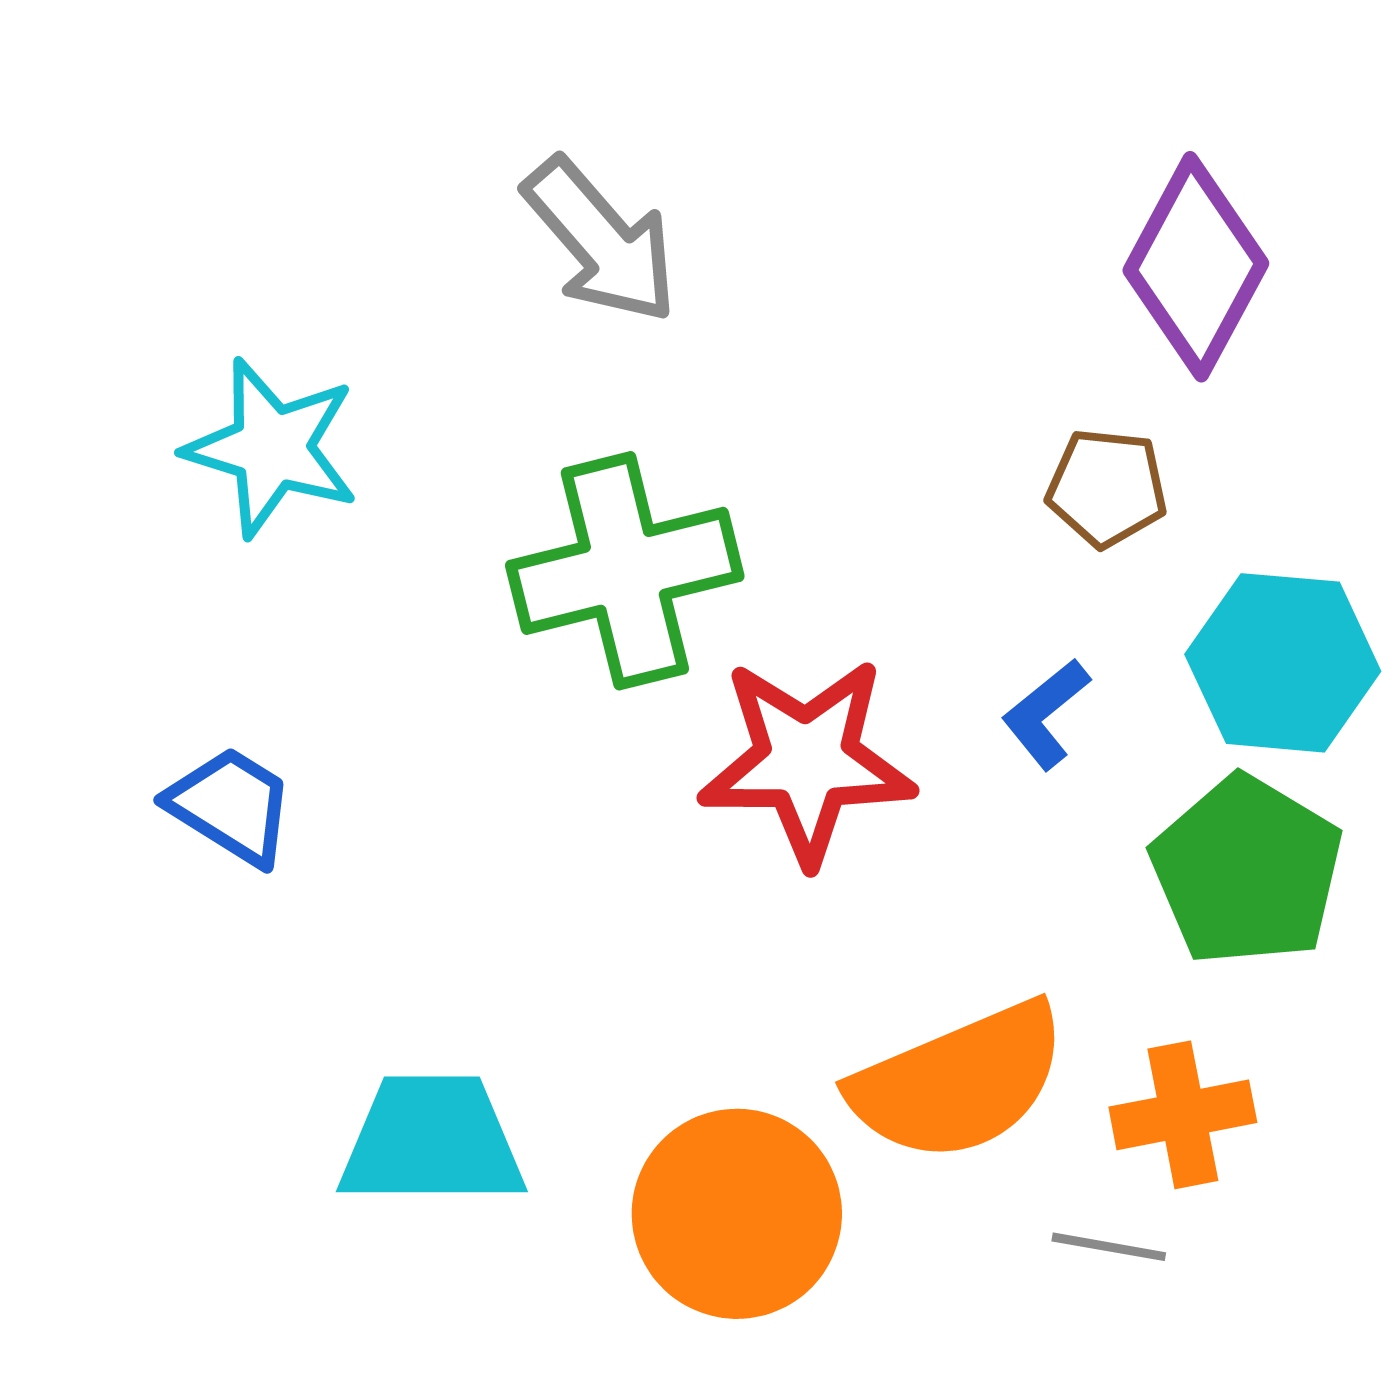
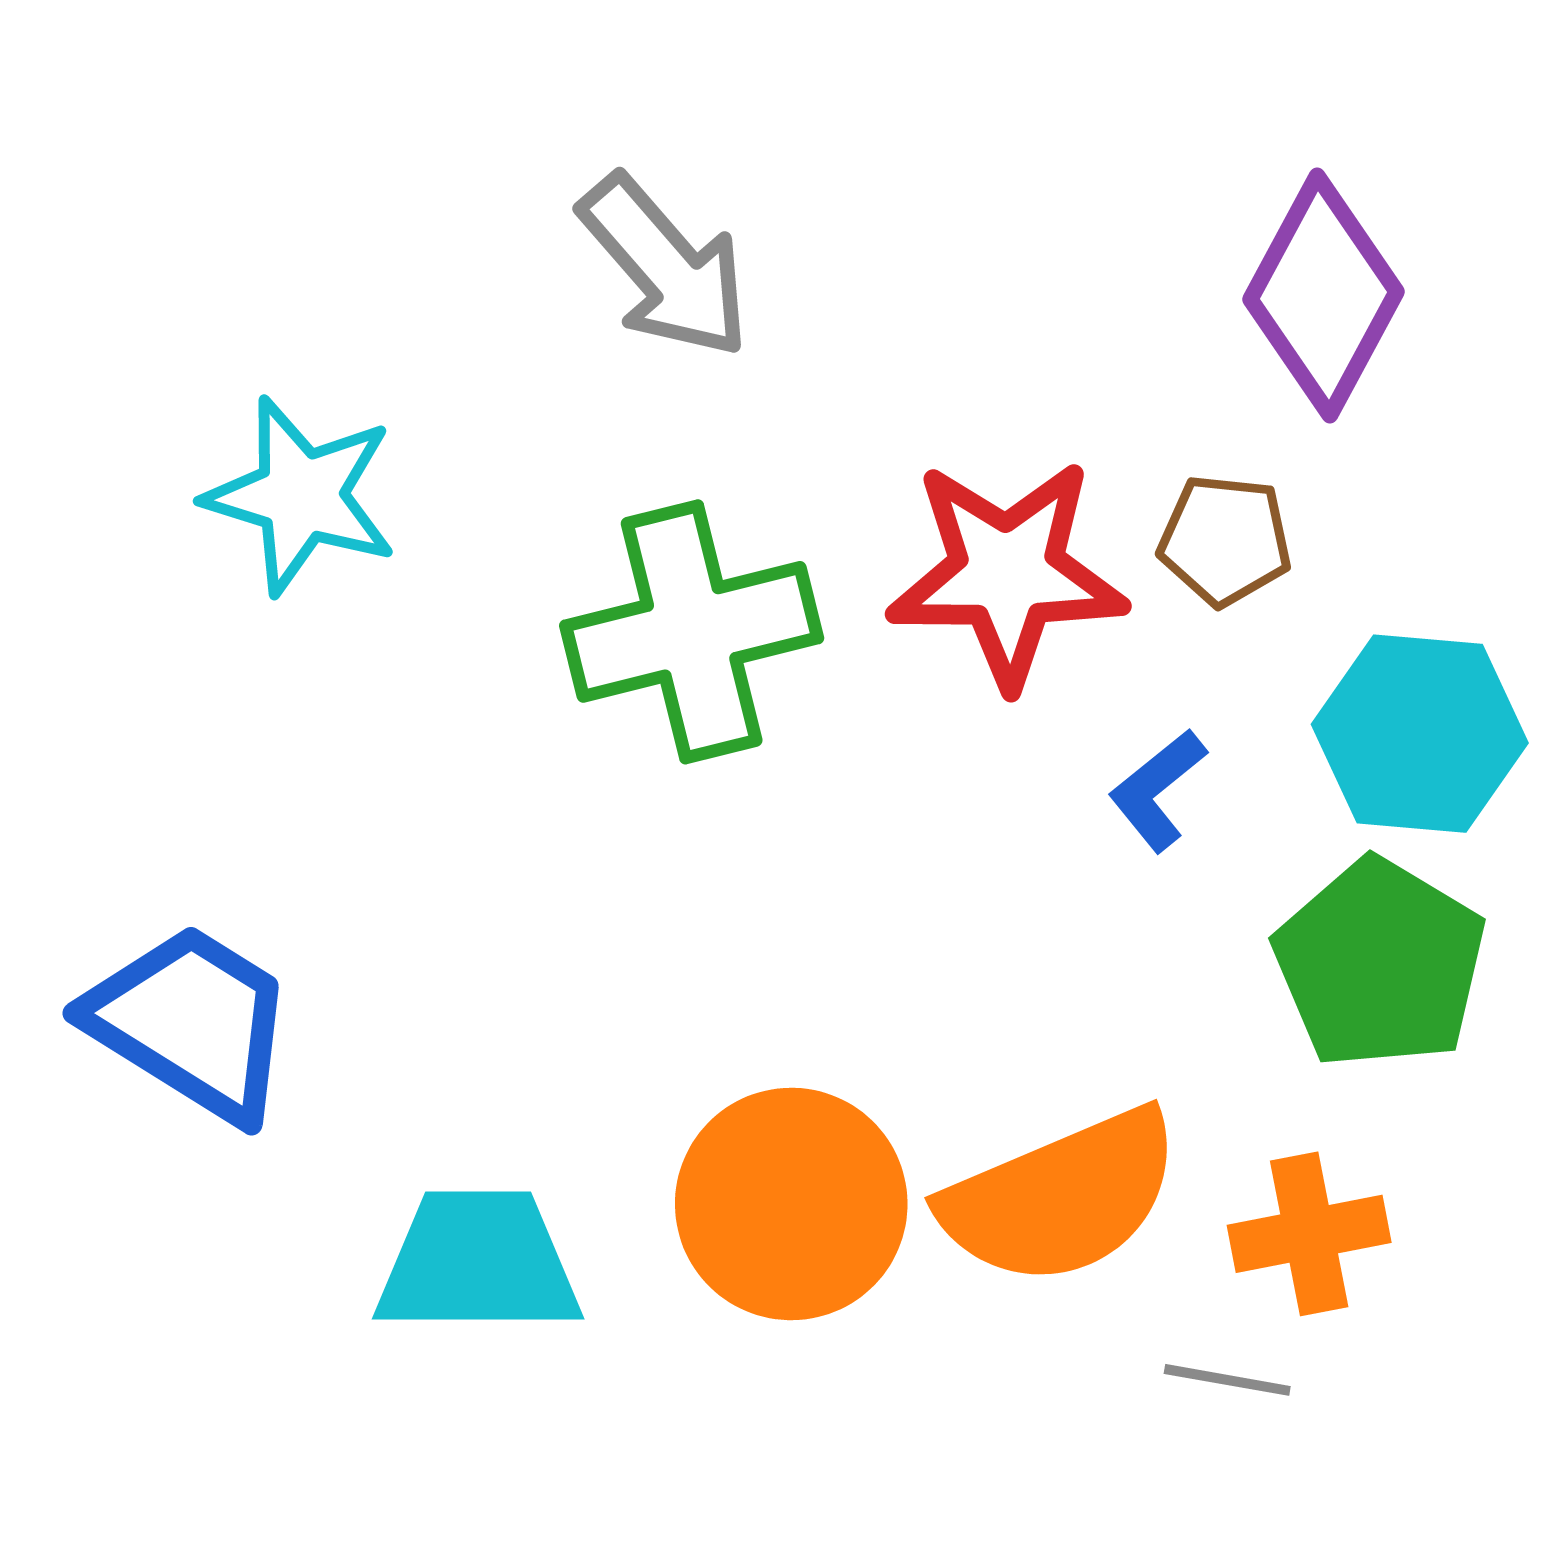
red star: (807, 761) -> (1007, 573), moved
blue trapezoid: (231, 806) -> (191, 1022), moved, size x1.5
orange circle: (737, 1214) -> (791, 1204), moved

